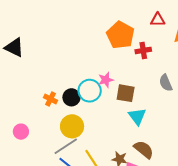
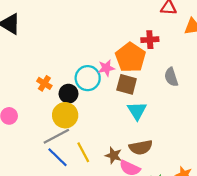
orange pentagon: (120, 35) -> (130, 57), moved
black circle: (71, 97) -> (68, 94), moved
brown semicircle: (144, 149) -> (141, 147), turned 125

